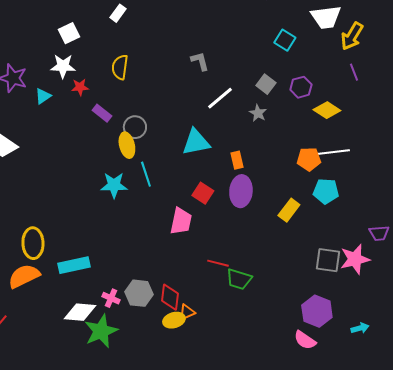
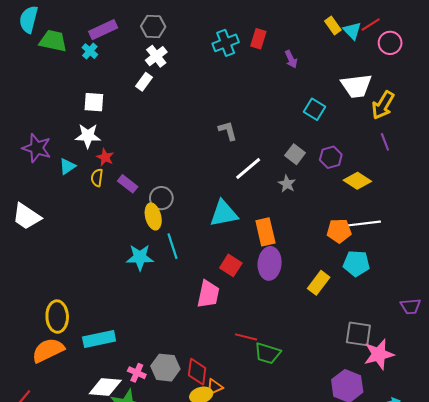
white square: (69, 33) -> (94, 102), turned 30
yellow semicircle: (120, 67) -> (97, 178), moved, size x0.7
red star: (80, 87) -> (105, 157), turned 30
orange rectangle: (237, 160) -> (265, 232), size x1.5
pink star: (355, 259) -> (379, 354), moved

